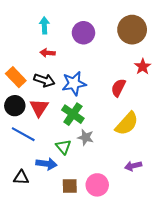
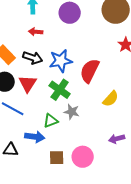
red semicircle: (118, 88) -> (90, 71), moved, size x1.4
yellow semicircle: (127, 124) -> (111, 99), size x0.7
green triangle: (63, 147) -> (51, 121), turned 49

